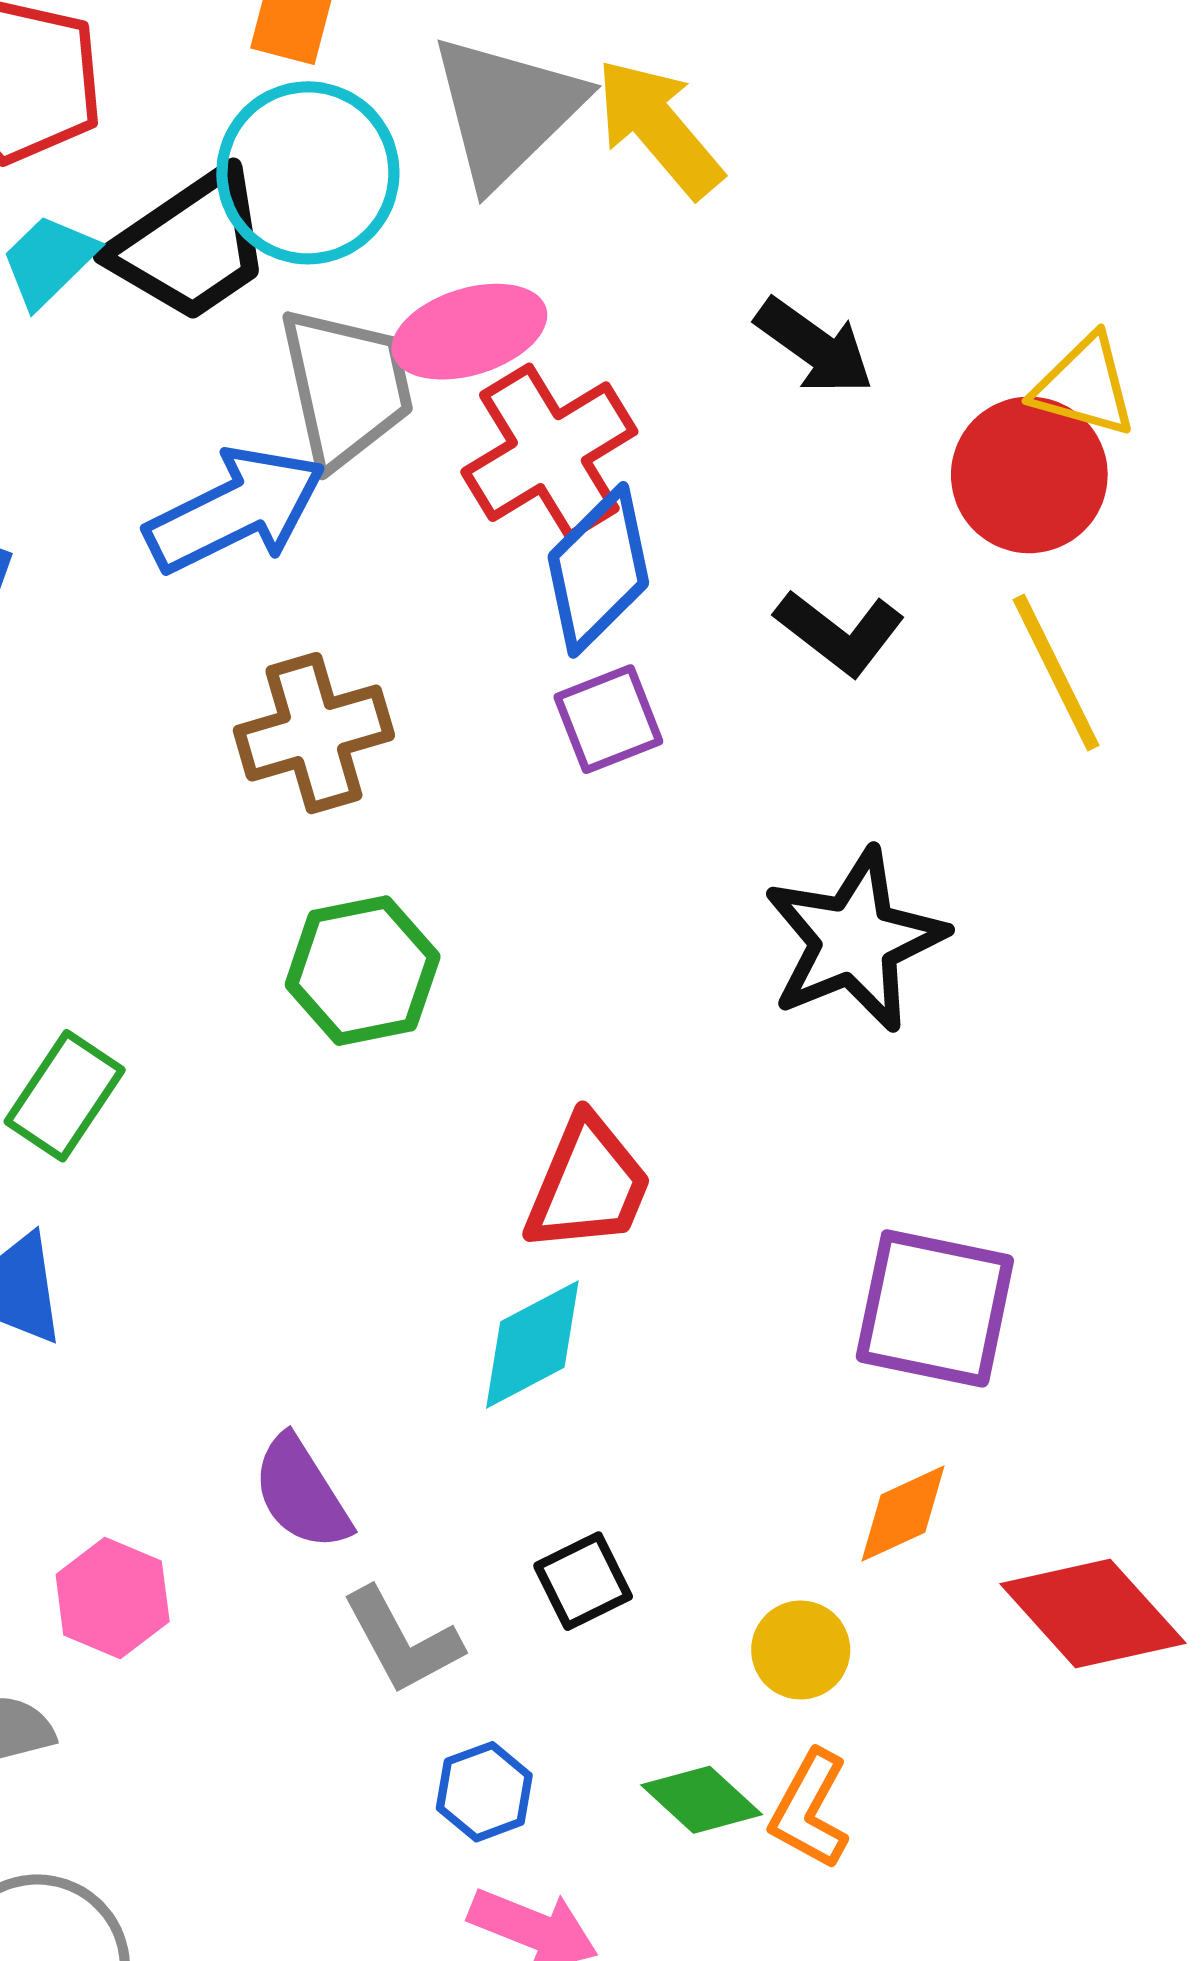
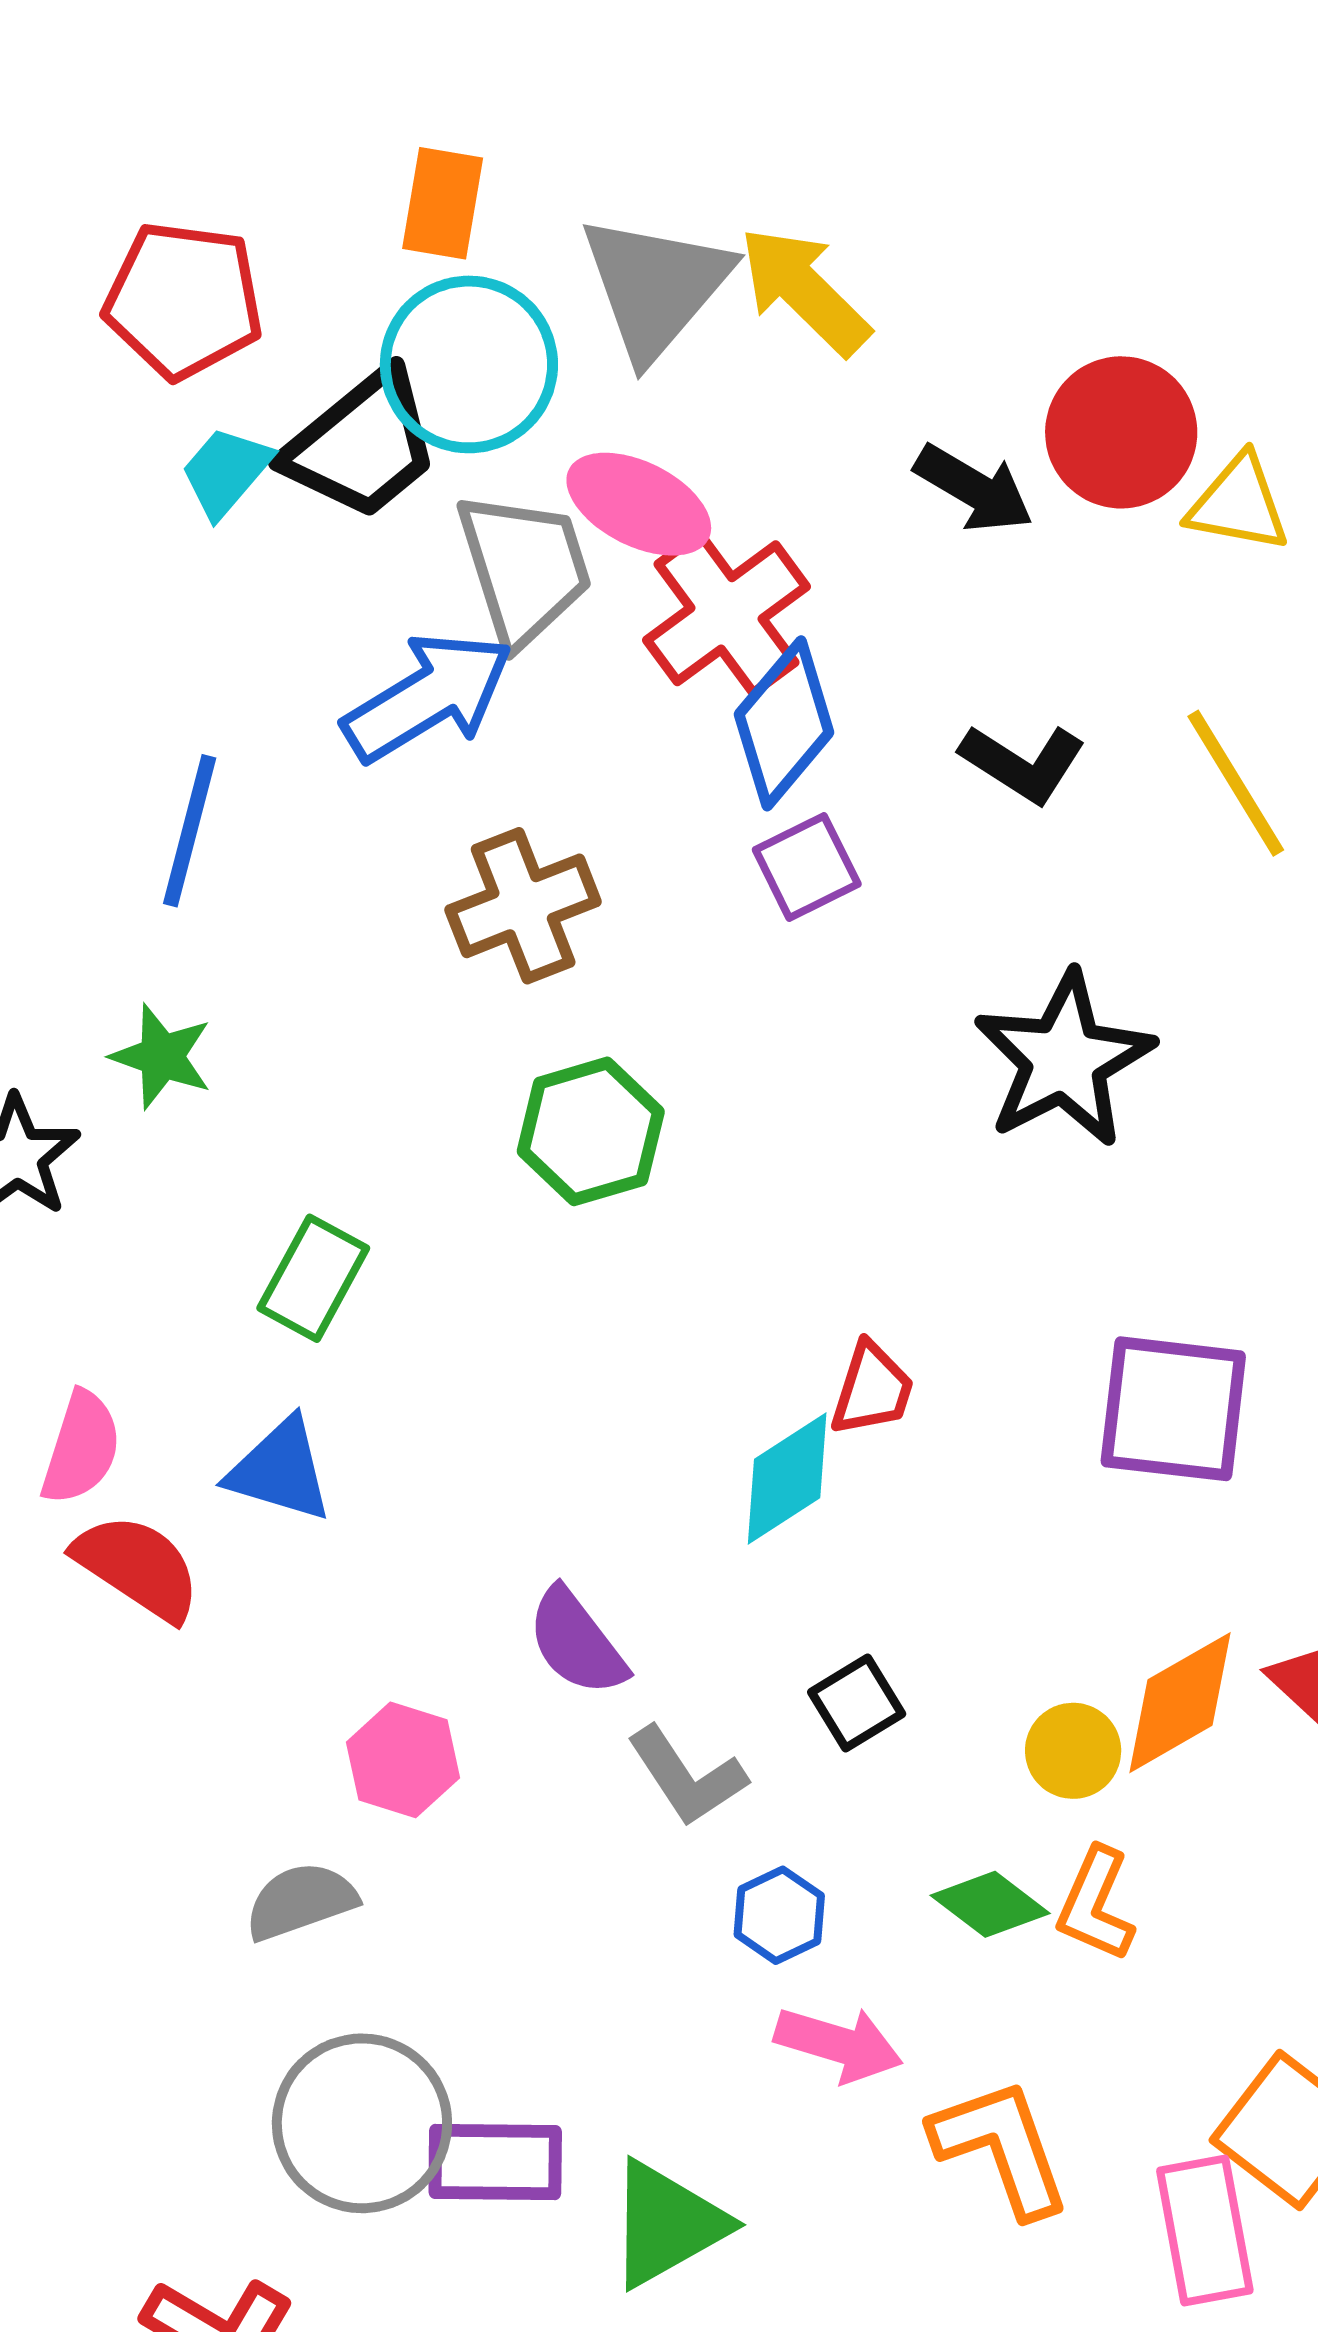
pink ellipse: (469, 332) -> (639, 504), turned 49
red circle: (1029, 475) -> (1121, 432), moved
red trapezoid: (588, 1185) -> (872, 1389), moved, size x0.7
orange diamond: (903, 1514) -> (1180, 1703), moved, size x1.4

